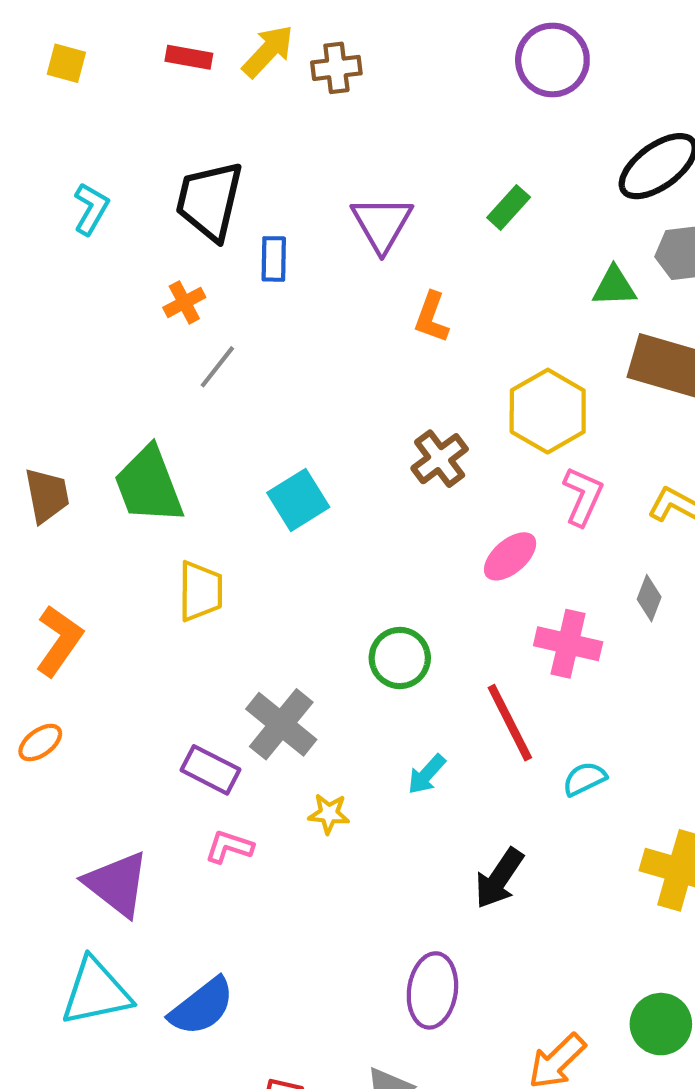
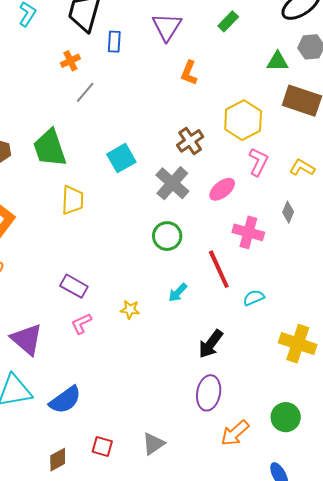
gray cross: (281, 724) -> (172, 183), moved
pink L-shape: (229, 847) -> (81, 324), turned -45
purple ellipse: (432, 990) -> (209, 393), moved

